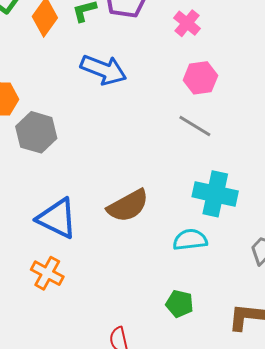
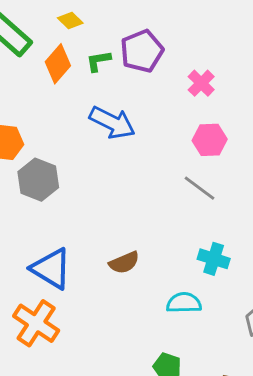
cyan cross: (215, 194) -> (214, 259), size x0.7
brown semicircle: (128, 206) -> (124, 263), size x0.7
orange cross: (47, 273) -> (36, 323), size x1.4

